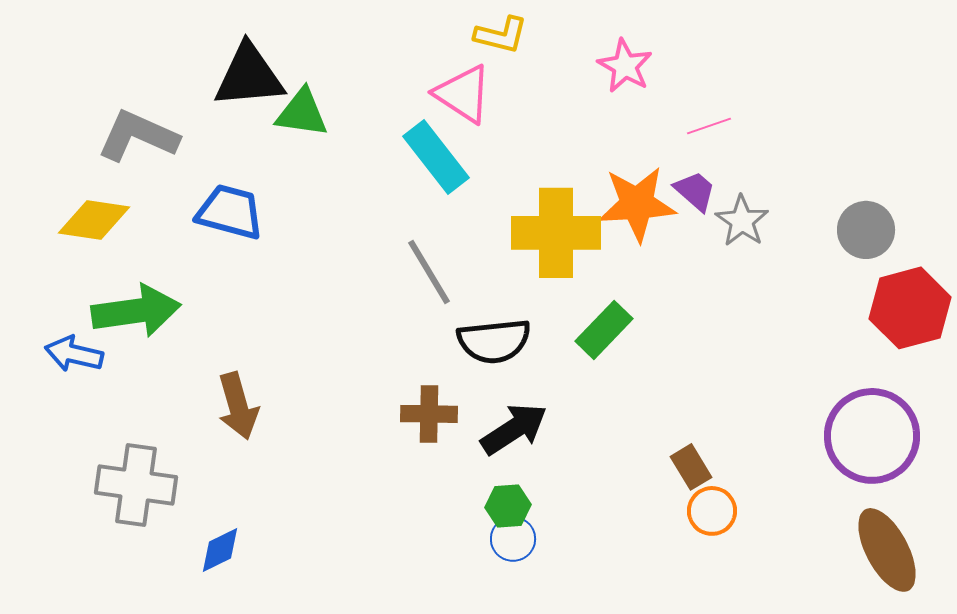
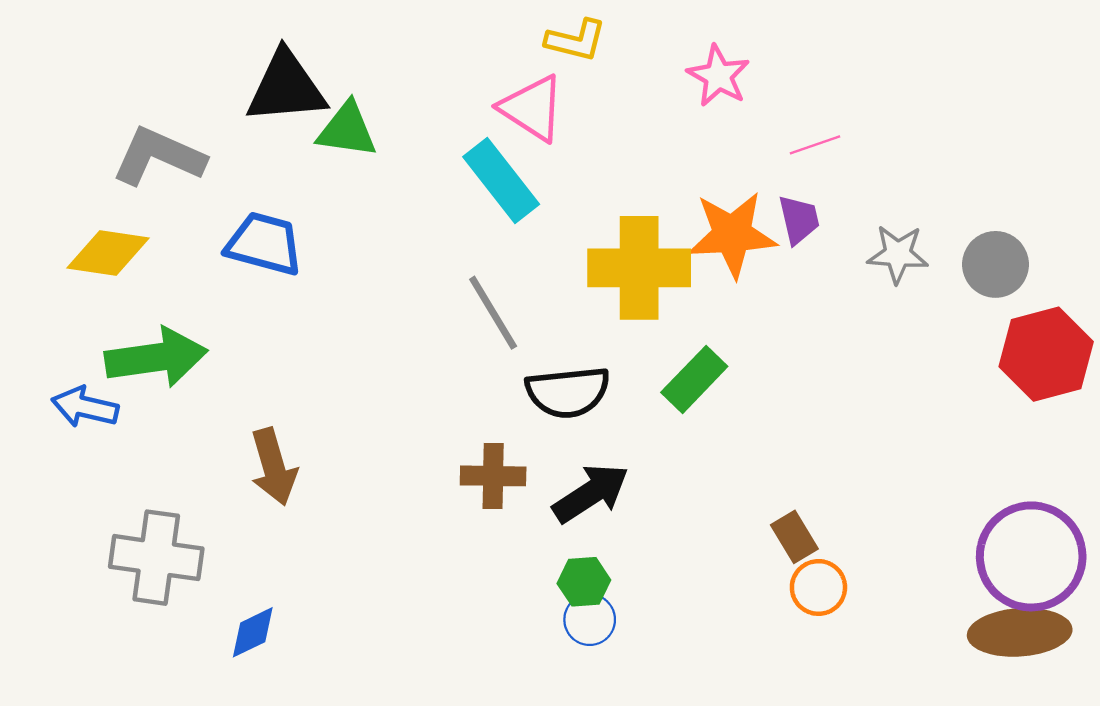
purple trapezoid: (695, 191) -> (799, 220), turned 36
gray star: (742, 221) -> (898, 254), moved, turned -30
purple circle: (872, 436) -> (1031, 556), moved
brown ellipse: (887, 550) -> (1020, 632), turned -66

